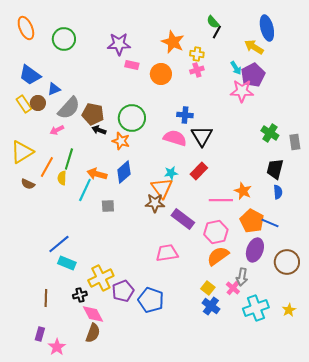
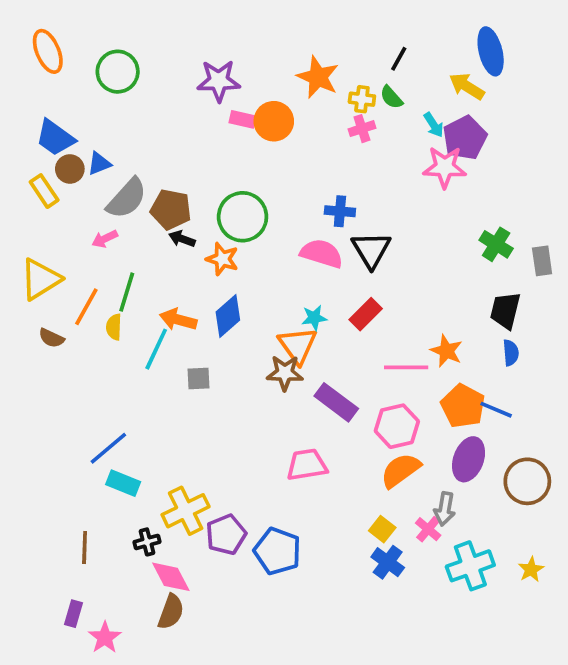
green semicircle: (213, 22) -> (391, 97), moved
orange circle: (161, 74) -> (274, 121), moved
brown circle: (38, 103) -> (70, 169), moved

